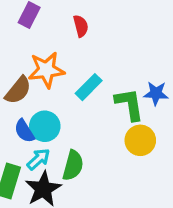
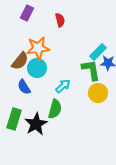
cyan rectangle: (89, 87) -> (98, 52), moved
cyan circle: (45, 126) -> (37, 68), moved
cyan arrow: (38, 159) -> (63, 86), moved

